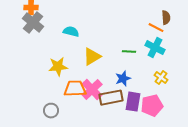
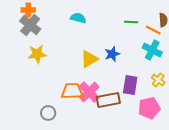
cyan semicircle: (71, 32) -> (78, 18), moved
green line: (129, 52) -> (131, 22), moved
yellow star: (58, 67) -> (37, 54), moved
blue star: (123, 79) -> (112, 54), moved
purple rectangle: (133, 102) -> (130, 85), moved

